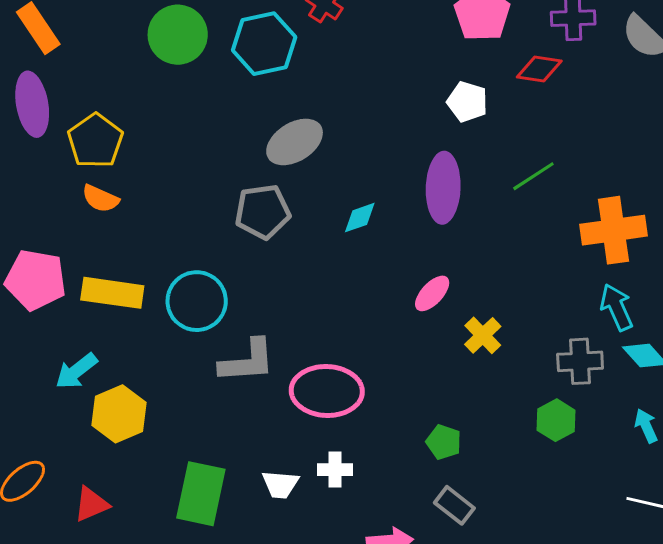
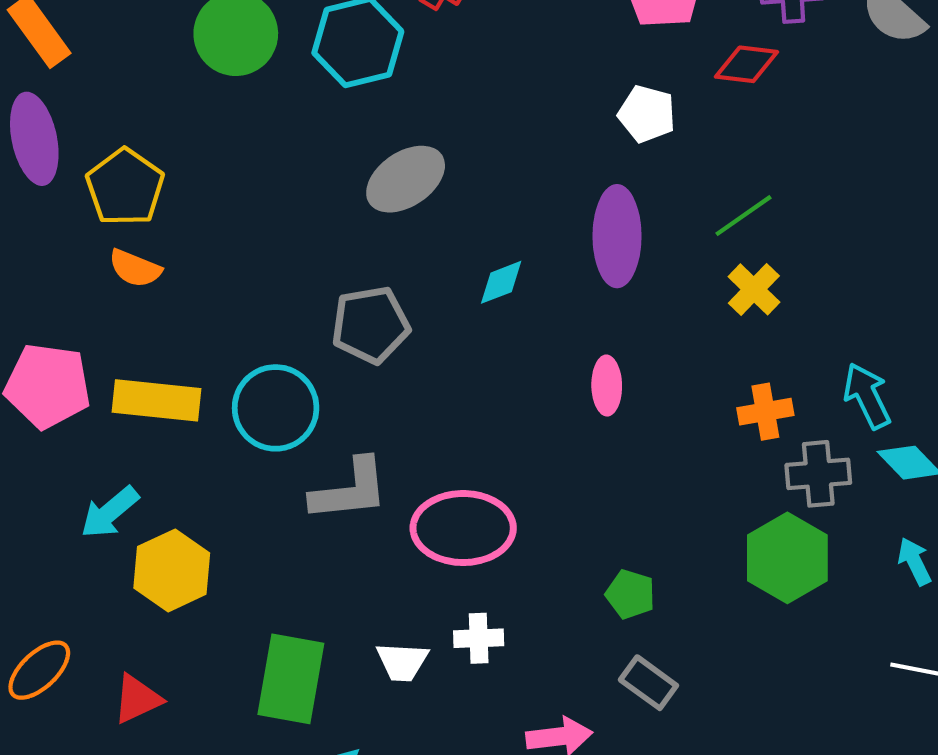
gray pentagon: (263, 212) -> (371, 325), moved
orange cross: (614, 230) -> (765, 412), moved, size x0.6
pink ellipse: (432, 293) -> (607, 386), turned -42
yellow cross: (483, 335) -> (754, 289), moved
green hexagon: (556, 420) -> (787, 558), size x1.5

